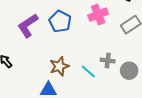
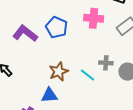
pink cross: (98, 15) -> (94, 18), turned 30
purple L-shape: (28, 26) -> (25, 33), turned 75

